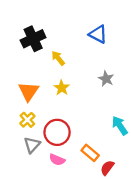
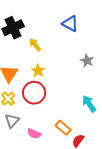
gray star: (106, 79) -> (87, 61), moved
red circle: (57, 132) -> (34, 93), moved

